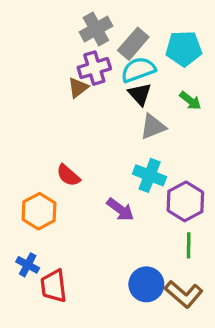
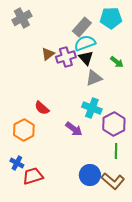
gray cross: (96, 29) -> (22, 18), moved
cyan pentagon: (184, 49) -> (111, 18), moved
purple cross: (94, 68) -> (66, 57), moved
red trapezoid: (54, 286) -> (33, 176), turned 80

